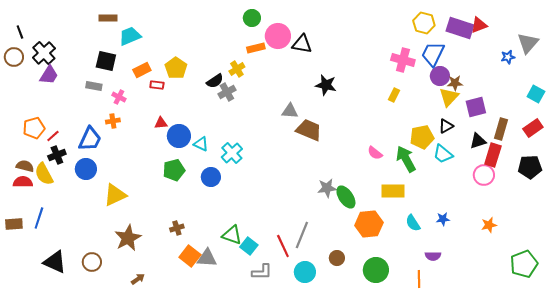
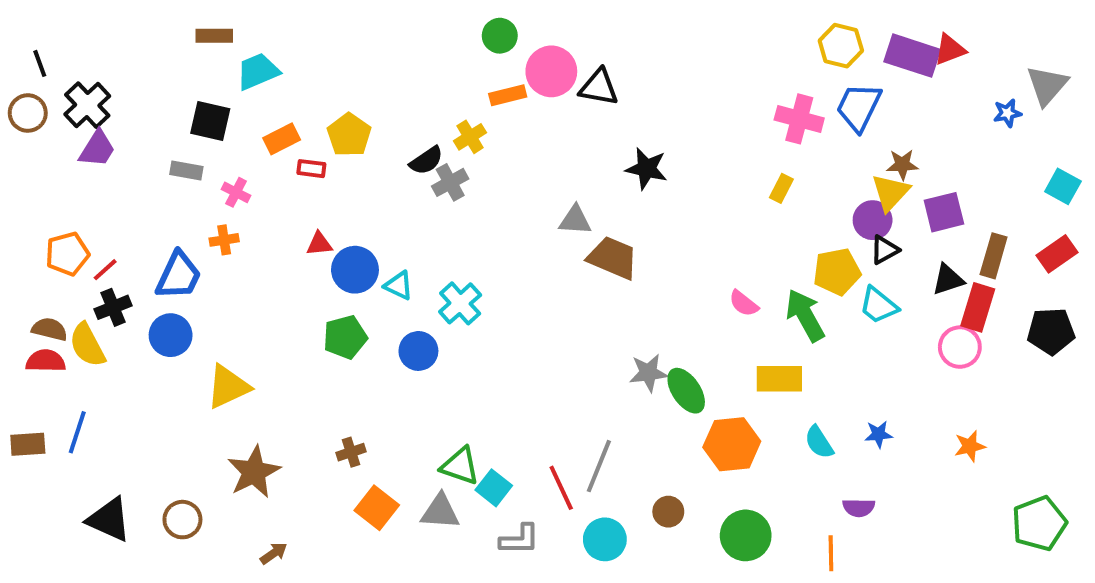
purple circle: (440, 76) -> (873, 220), moved
gray triangle: (207, 258) -> (440, 512), moved

